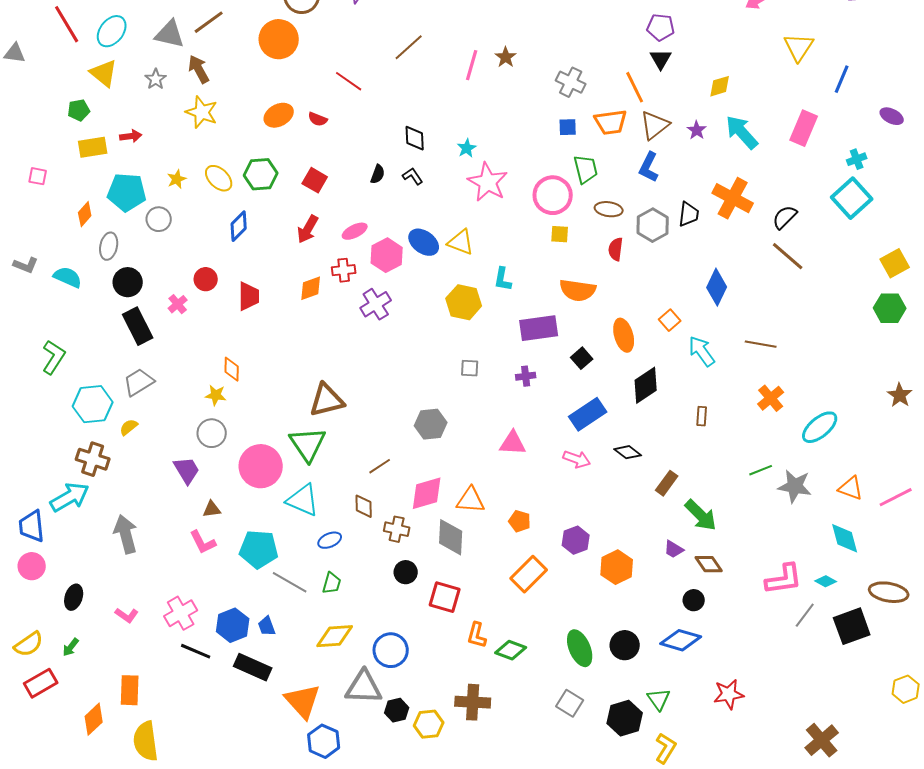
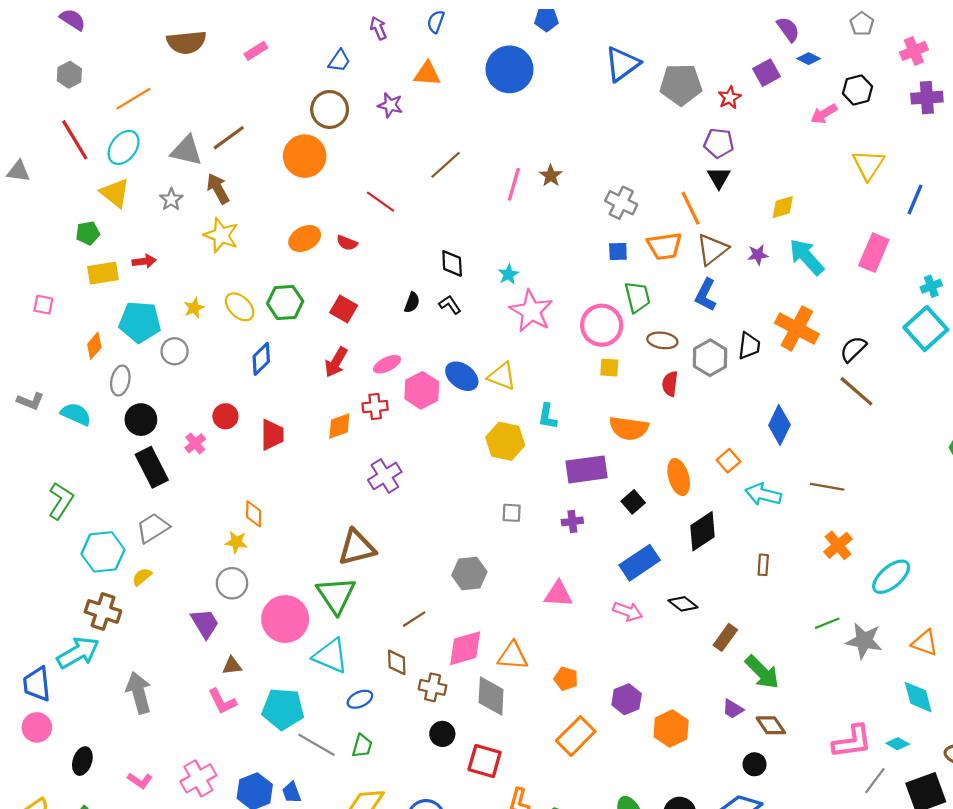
purple star: (697, 130) -> (758, 255), turned 30
purple cross: (376, 304) -> (385, 476), moved
cyan arrow: (702, 351) -> (763, 494), turned -40

